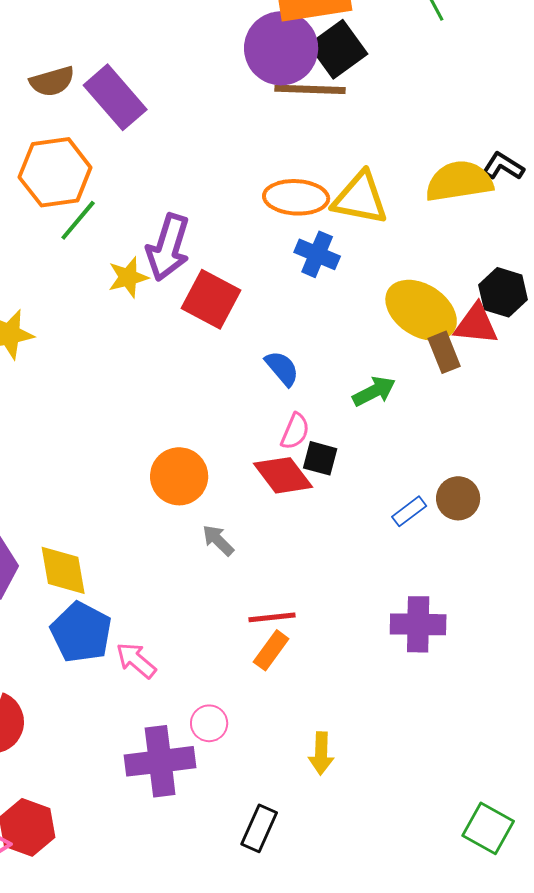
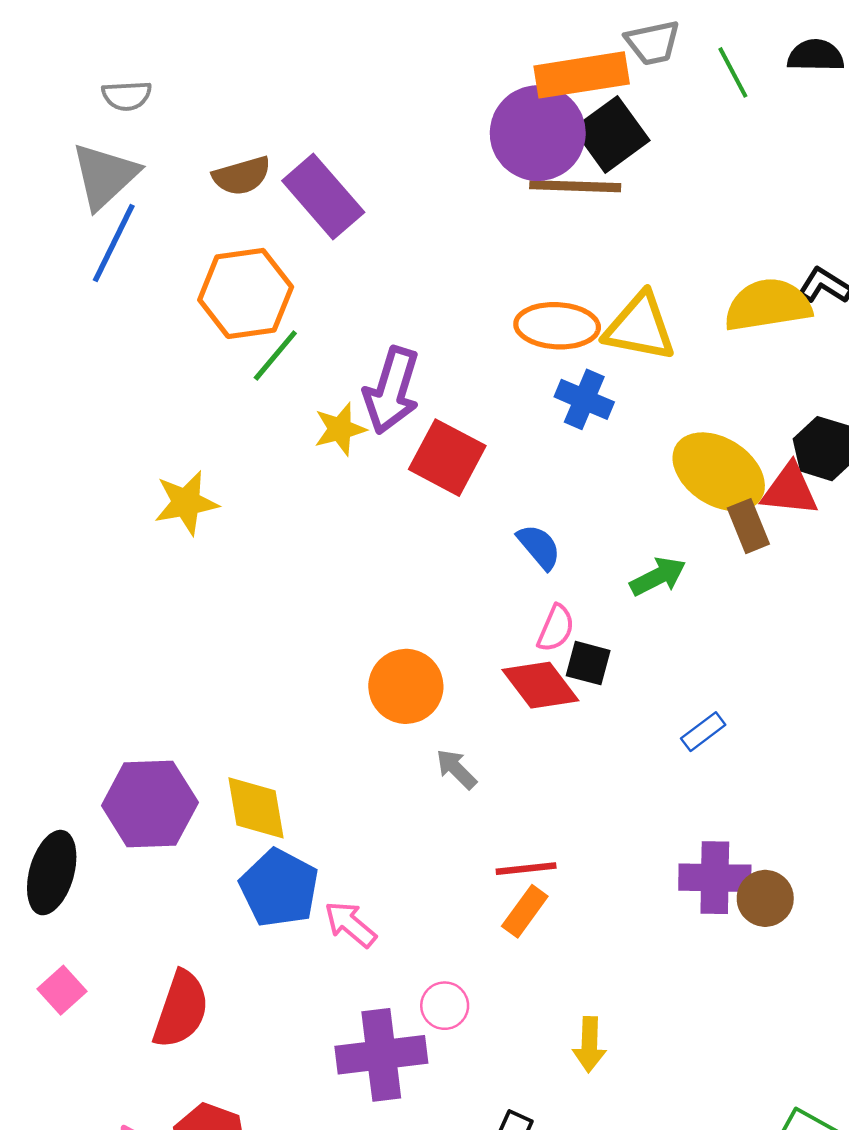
brown circle: (458, 498) -> (765, 898), moved

